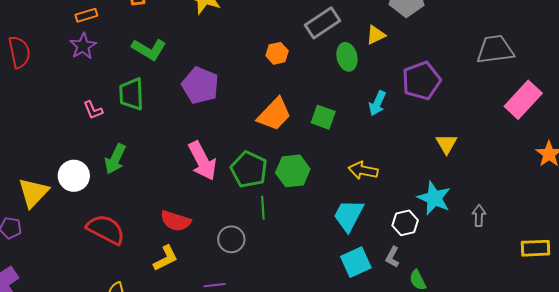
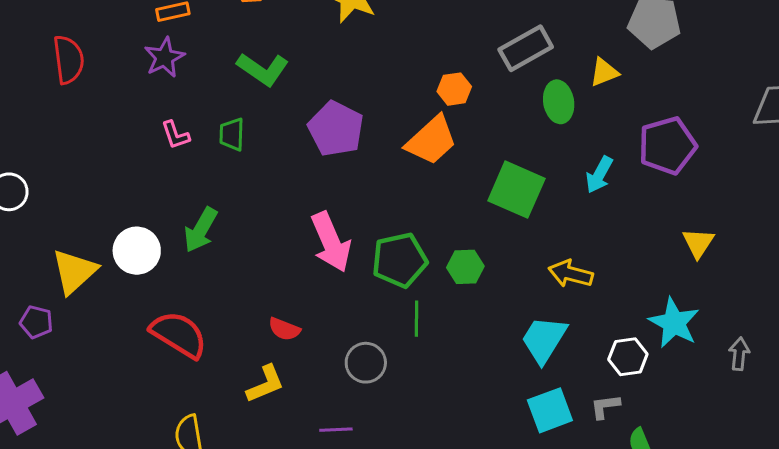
green trapezoid: (131, 94) -> (232, 134), size x0.7
pink L-shape: (93, 110) -> (175, 135), moved
orange trapezoid: (274, 114) -> (431, 140), moved
green square: (323, 117) -> (516, 190), size x1.5
green pentagon: (249, 169) -> (400, 260), turned 30
green hexagon: (293, 171) -> (465, 267), size x0.7
red semicircle: (176, 221) -> (284, 329), size x0.7
gray L-shape: (392, 257) -> (605, 406), turned 50

